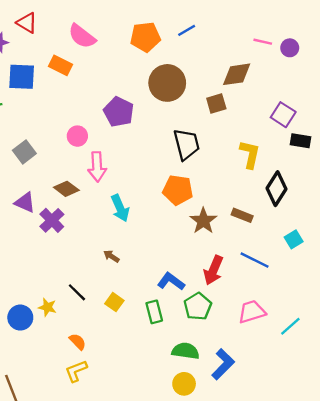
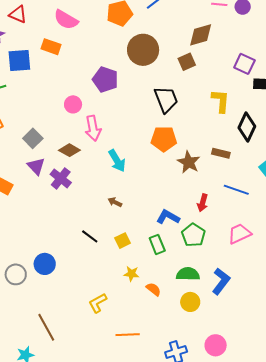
gray square: (24, 152) -> (33, 138), moved
purple triangle: (25, 202) -> (36, 166), turned 30
red arrow: (213, 270) -> (203, 203), size x0.7
yellow square: (114, 302) -> (122, 241), turned 35
yellow star: (47, 307) -> (131, 274), moved
orange semicircle: (78, 342) -> (153, 289), moved

